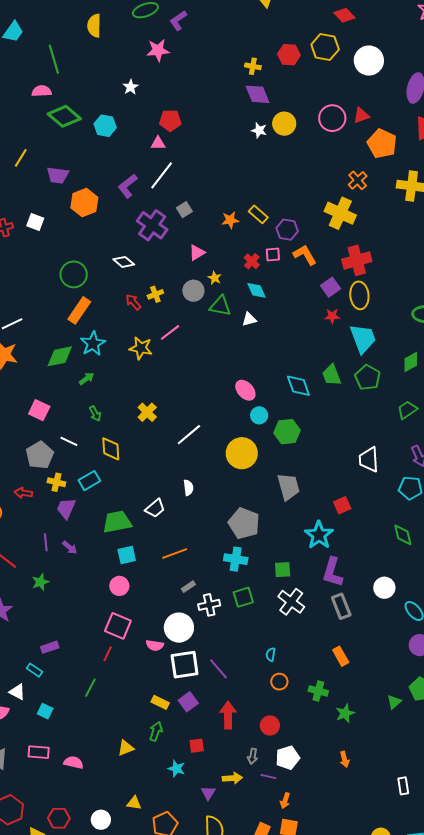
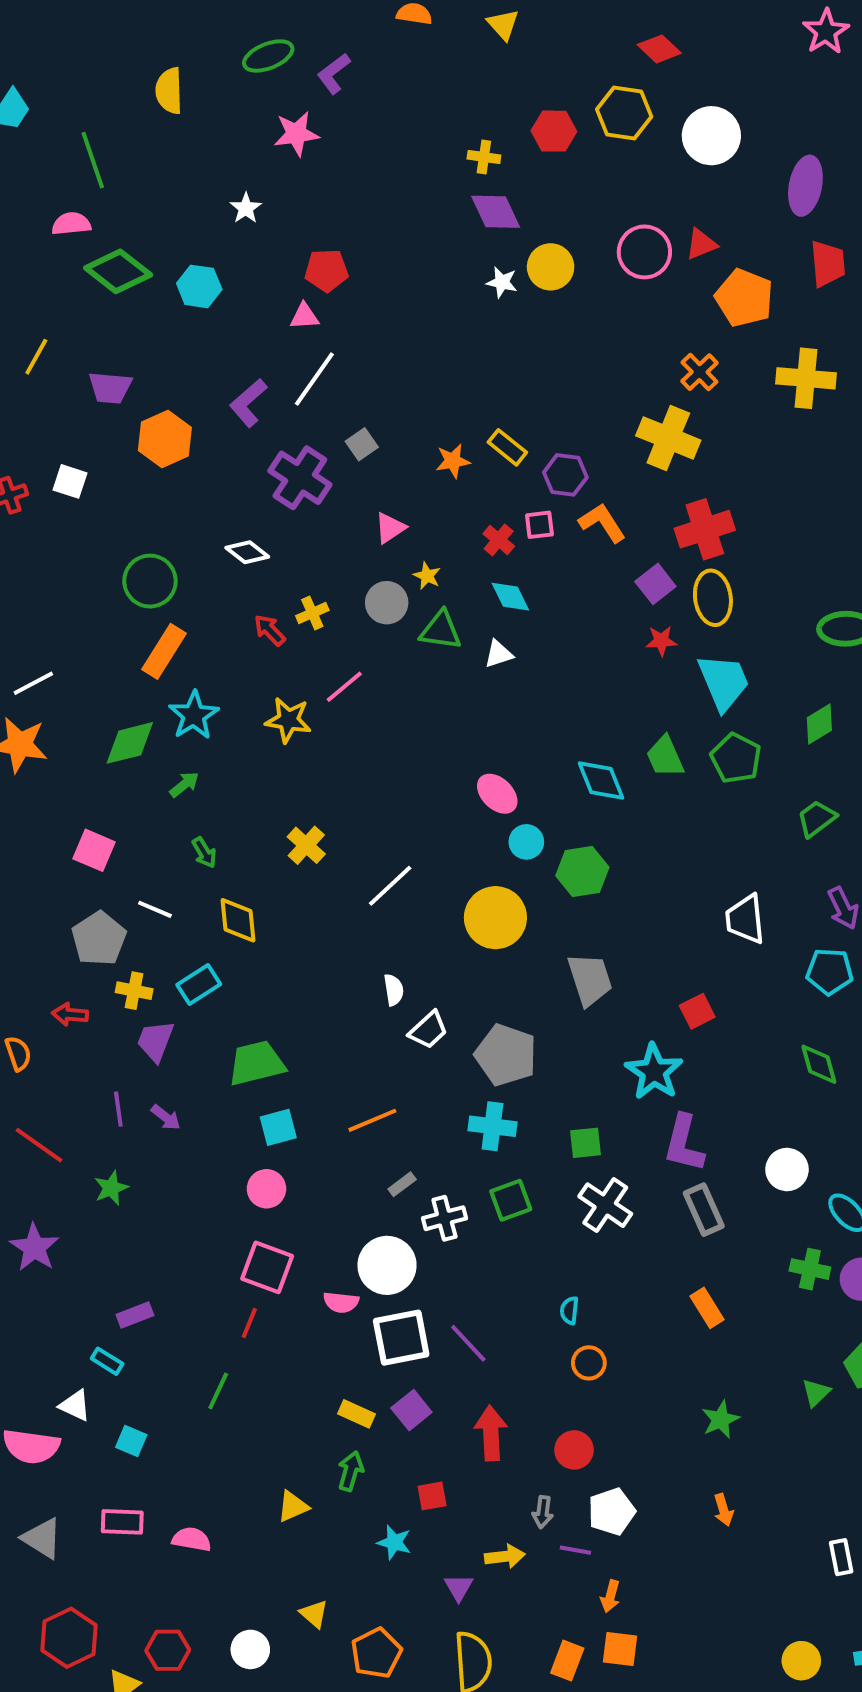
white trapezoid: (155, 508) -> (428, 1030), moved
green cross: (318, 691) -> (810, 1269), moved
yellow triangle: (134, 803) -> (314, 1614), turned 35

